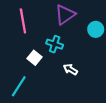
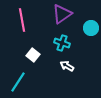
cyan cross: (55, 44) -> (62, 43), moved

